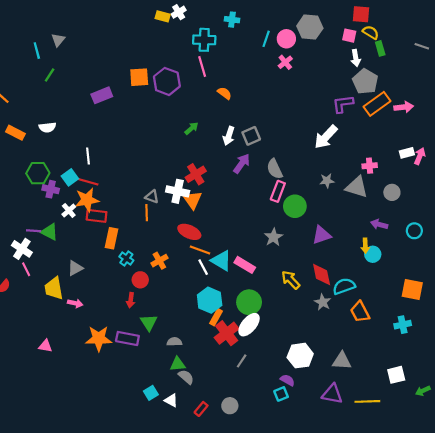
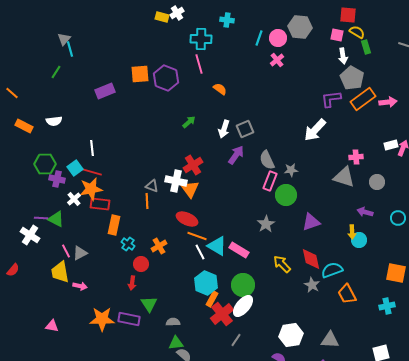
cyan line: (37, 51) -> (70, 49), moved
gray star: (327, 181) -> (291, 170), moved
pink line: (26, 269) -> (66, 251), moved

